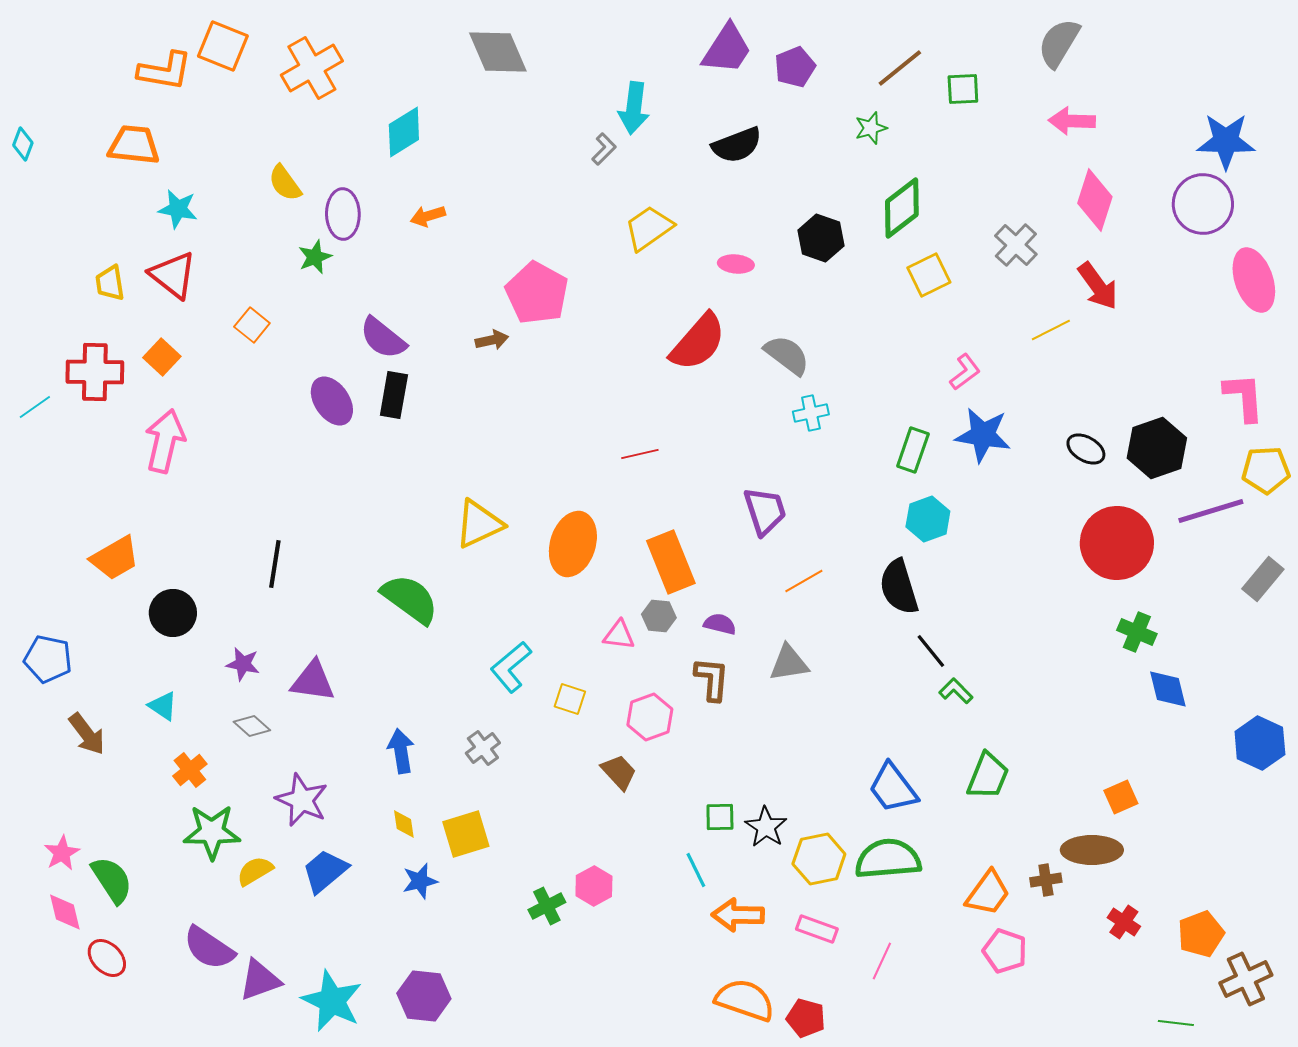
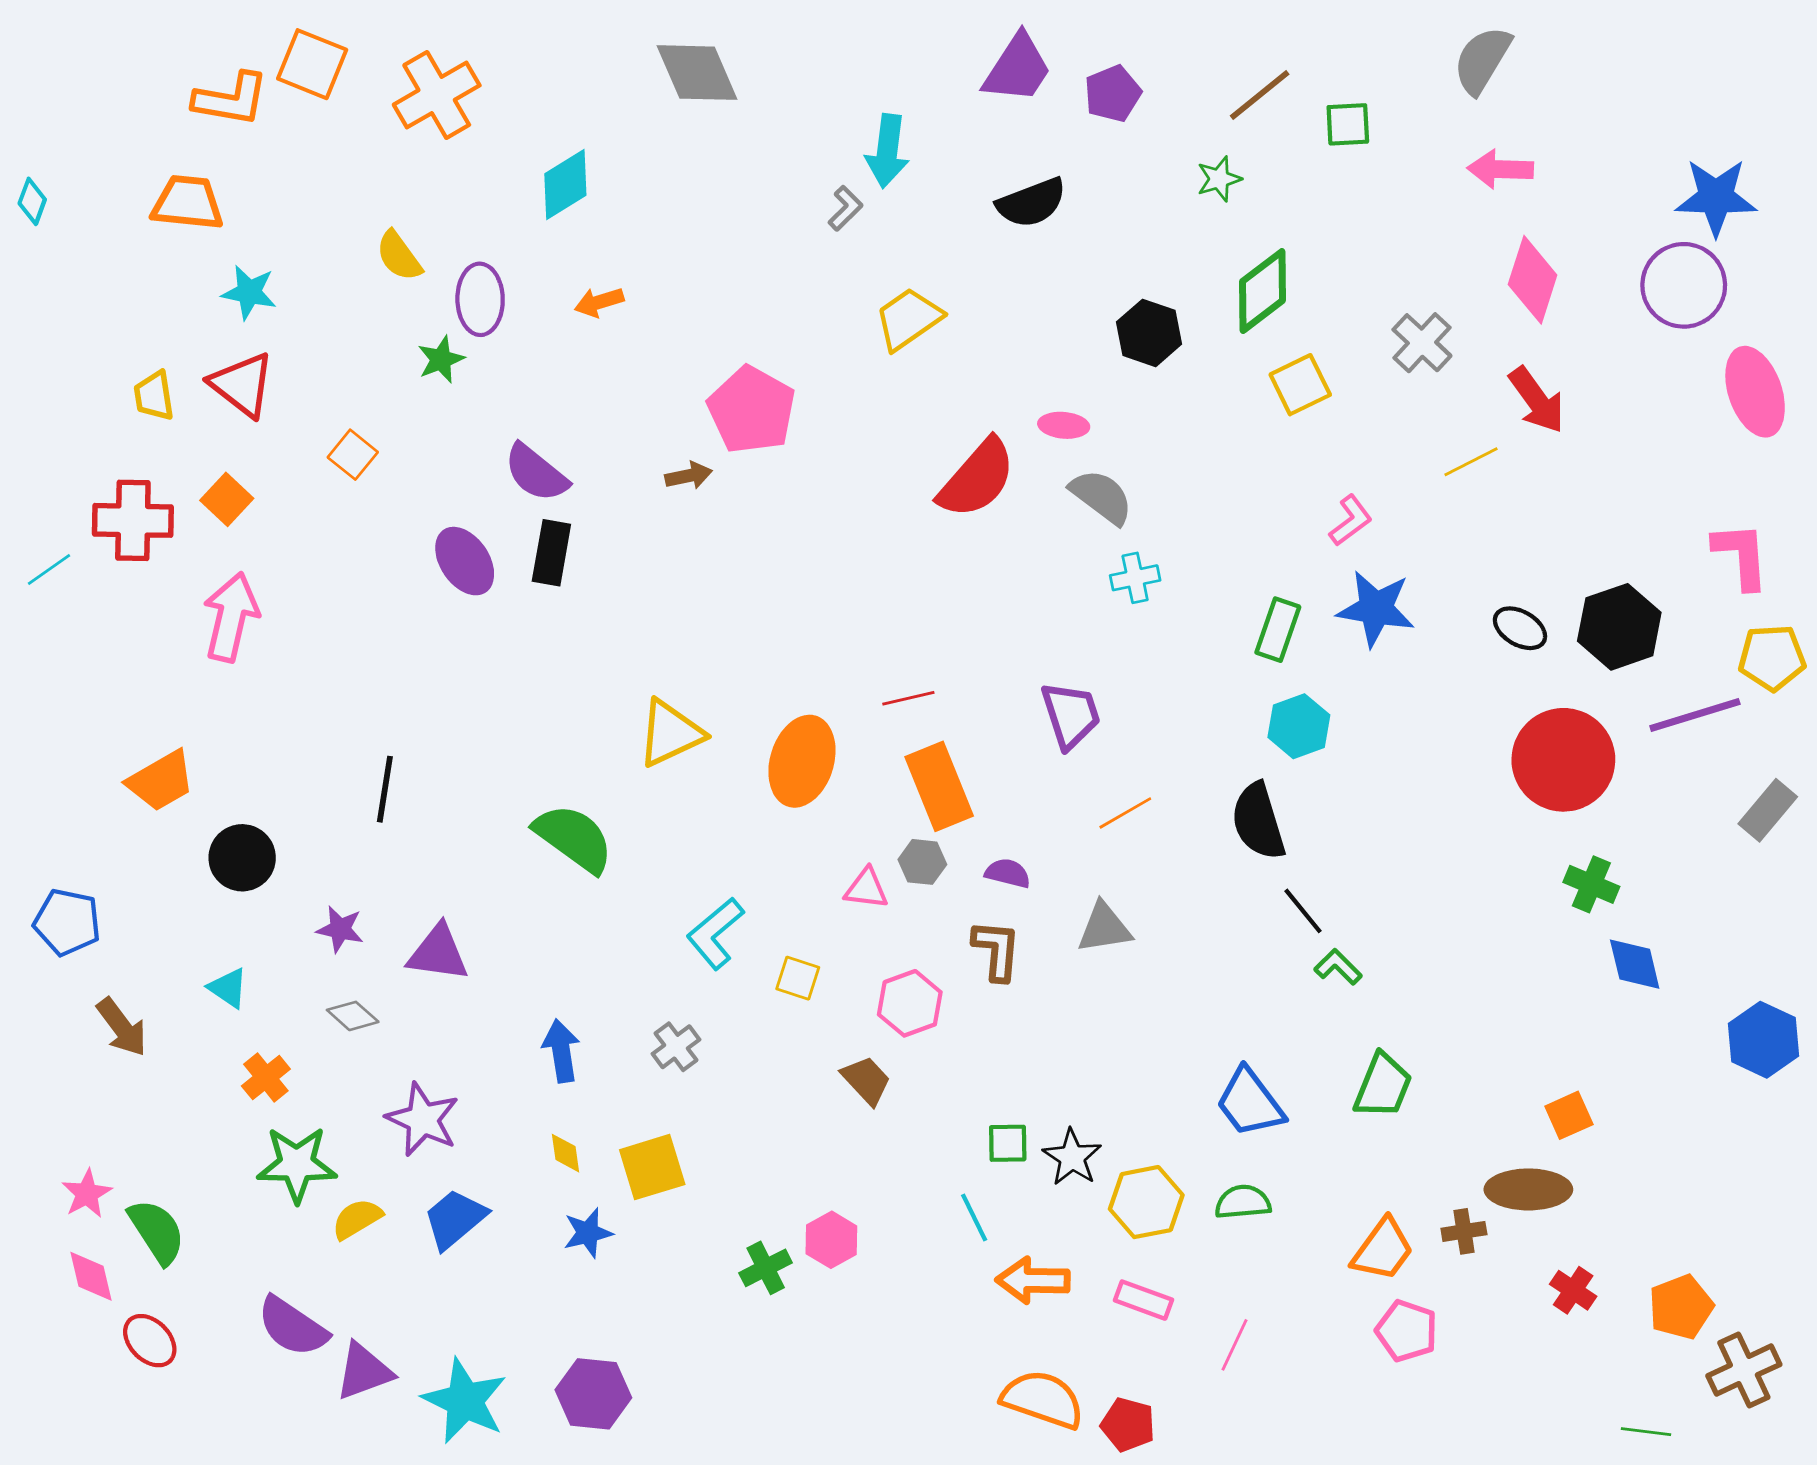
pink ellipse: (736, 264) -> (1064, 425), moved
red line: (640, 454) -> (908, 698), moved
green semicircle: (888, 859) -> (1243, 1202), size x0.6

